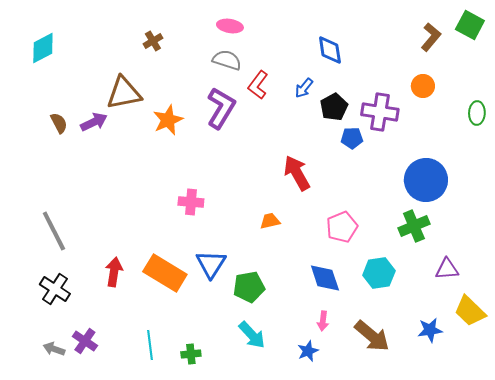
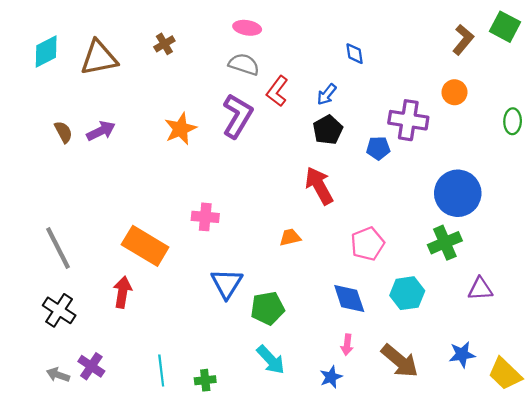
blue diamond: (330, 50) -> (355, 54), size x0.7
brown triangle: (124, 93) -> (99, 58), moved
black pentagon: (334, 107) -> (328, 130), moved
orange rectangle: (165, 273) -> (145, 246), moved
yellow trapezoid: (470, 311) -> (505, 374), moved

